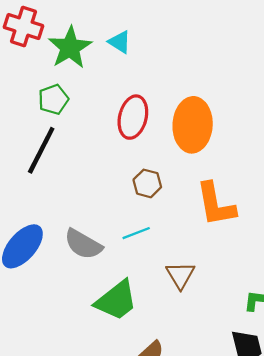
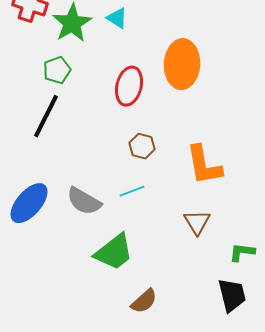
orange ellipse: (193, 125) -> (182, 64), moved
brown triangle: (180, 275) -> (197, 222), moved

